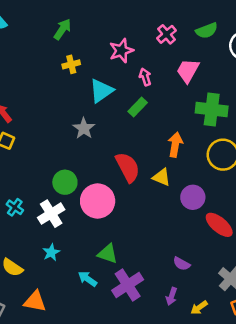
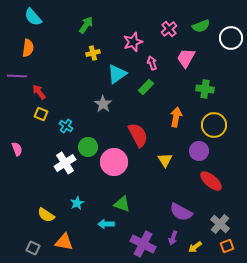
green cross: (212, 110) -> (205, 89), size x0.7
yellow triangle: (161, 177) -> (165, 160), moved, turned 35
purple circle: (193, 197) -> (199, 151), moved
cyan cross: (15, 207) -> (66, 126), moved
white cross: (51, 214) -> (65, 163), moved
purple semicircle: (182, 264) -> (181, 212), size x1.6
cyan arrow: (88, 279) -> (106, 224), turned -35
purple cross: (128, 285) -> (143, 244), moved, turned -30

